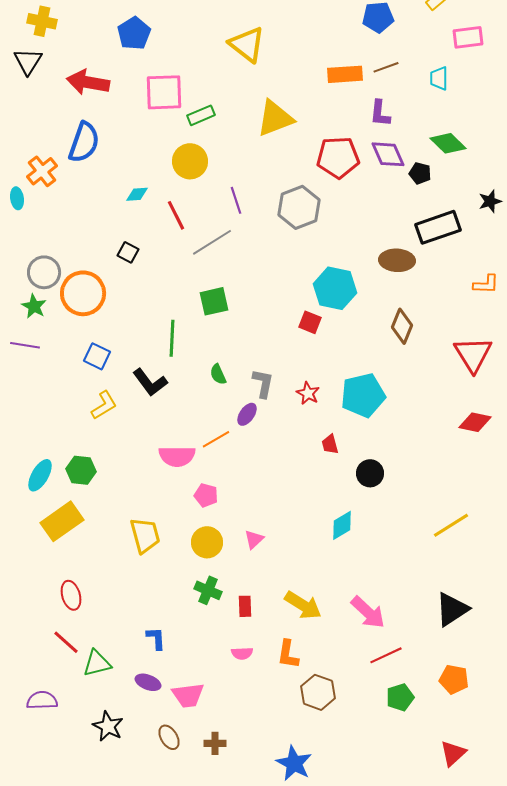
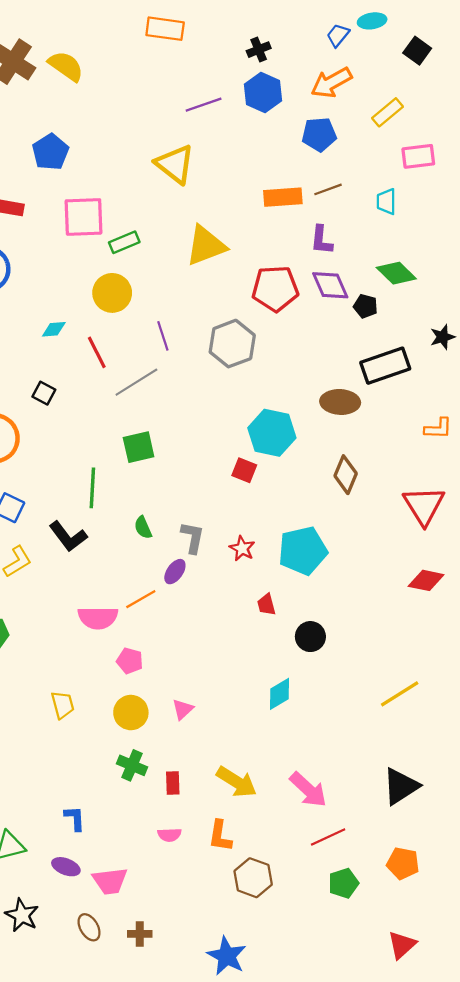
yellow trapezoid: (145, 535) -> (63, 705), size x0.7

